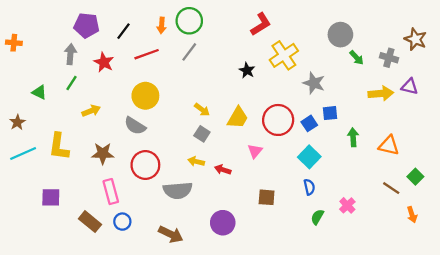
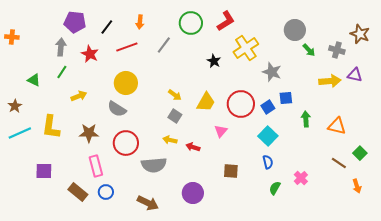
green circle: (189, 21) -> (191, 23), moved

